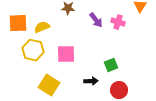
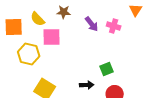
yellow semicircle: (42, 27) -> (38, 19), moved, turned -112
pink square: (66, 54) -> (52, 37), moved

